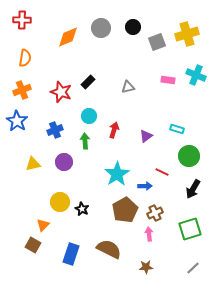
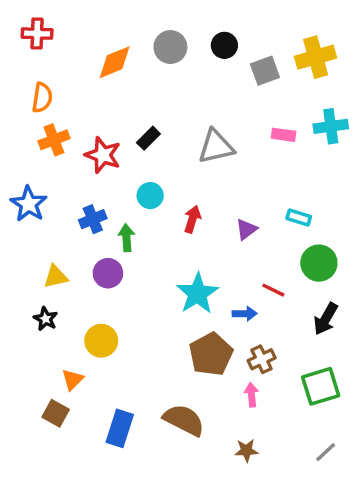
cyan cross: (196, 75) -> (331, 126), turned -30
gray triangle: (128, 87) -> (216, 147), size x1.6
orange cross: (22, 90) -> (54, 140), moved
green arrow: (85, 141) -> (127, 238), moved
black star: (82, 209) -> (46, 319), moved

